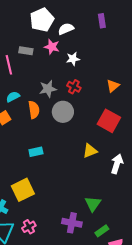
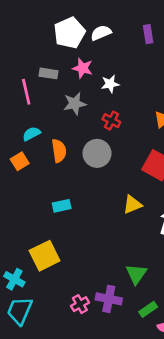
white semicircle: (66, 29) -> (101, 33), moved
gray star: (48, 89) -> (75, 104), moved
pink cross: (29, 227) -> (80, 304), moved

